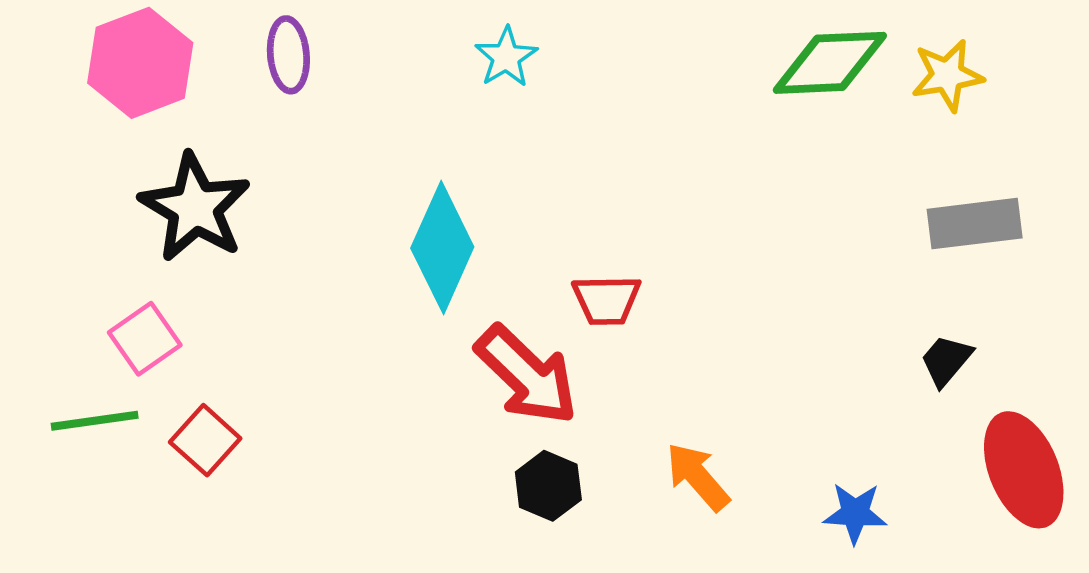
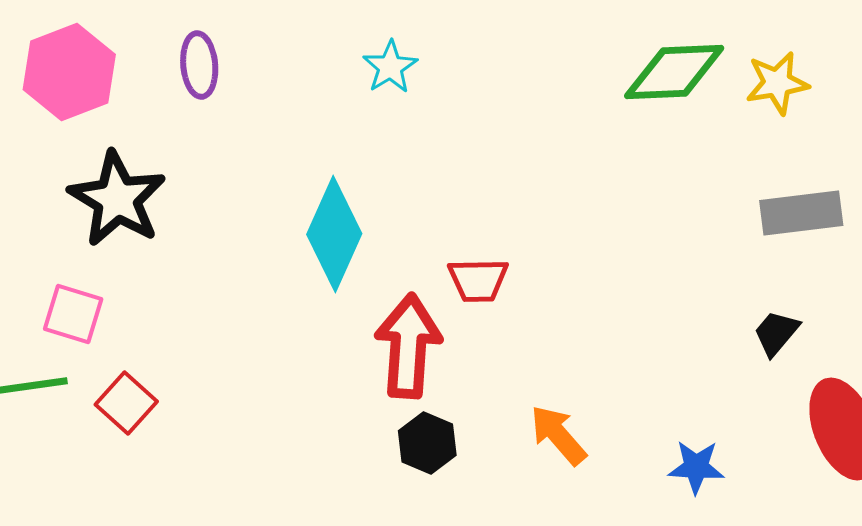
pink square: (145, 339) -> (73, 314), turned -38
red arrow: (527, 375) -> (408, 346), turned -130

